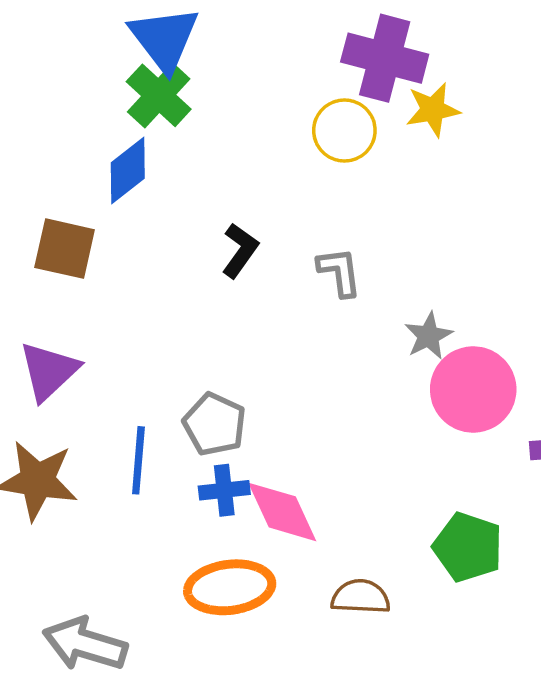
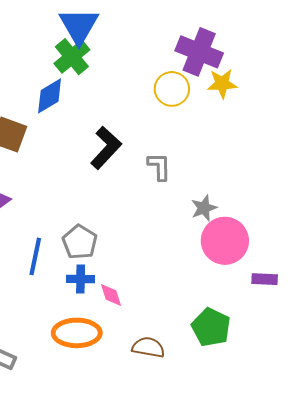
black L-shape: (240, 250) -> (106, 148), size x1.4
pink diamond: (282, 512) -> (111, 295), size x0.6

